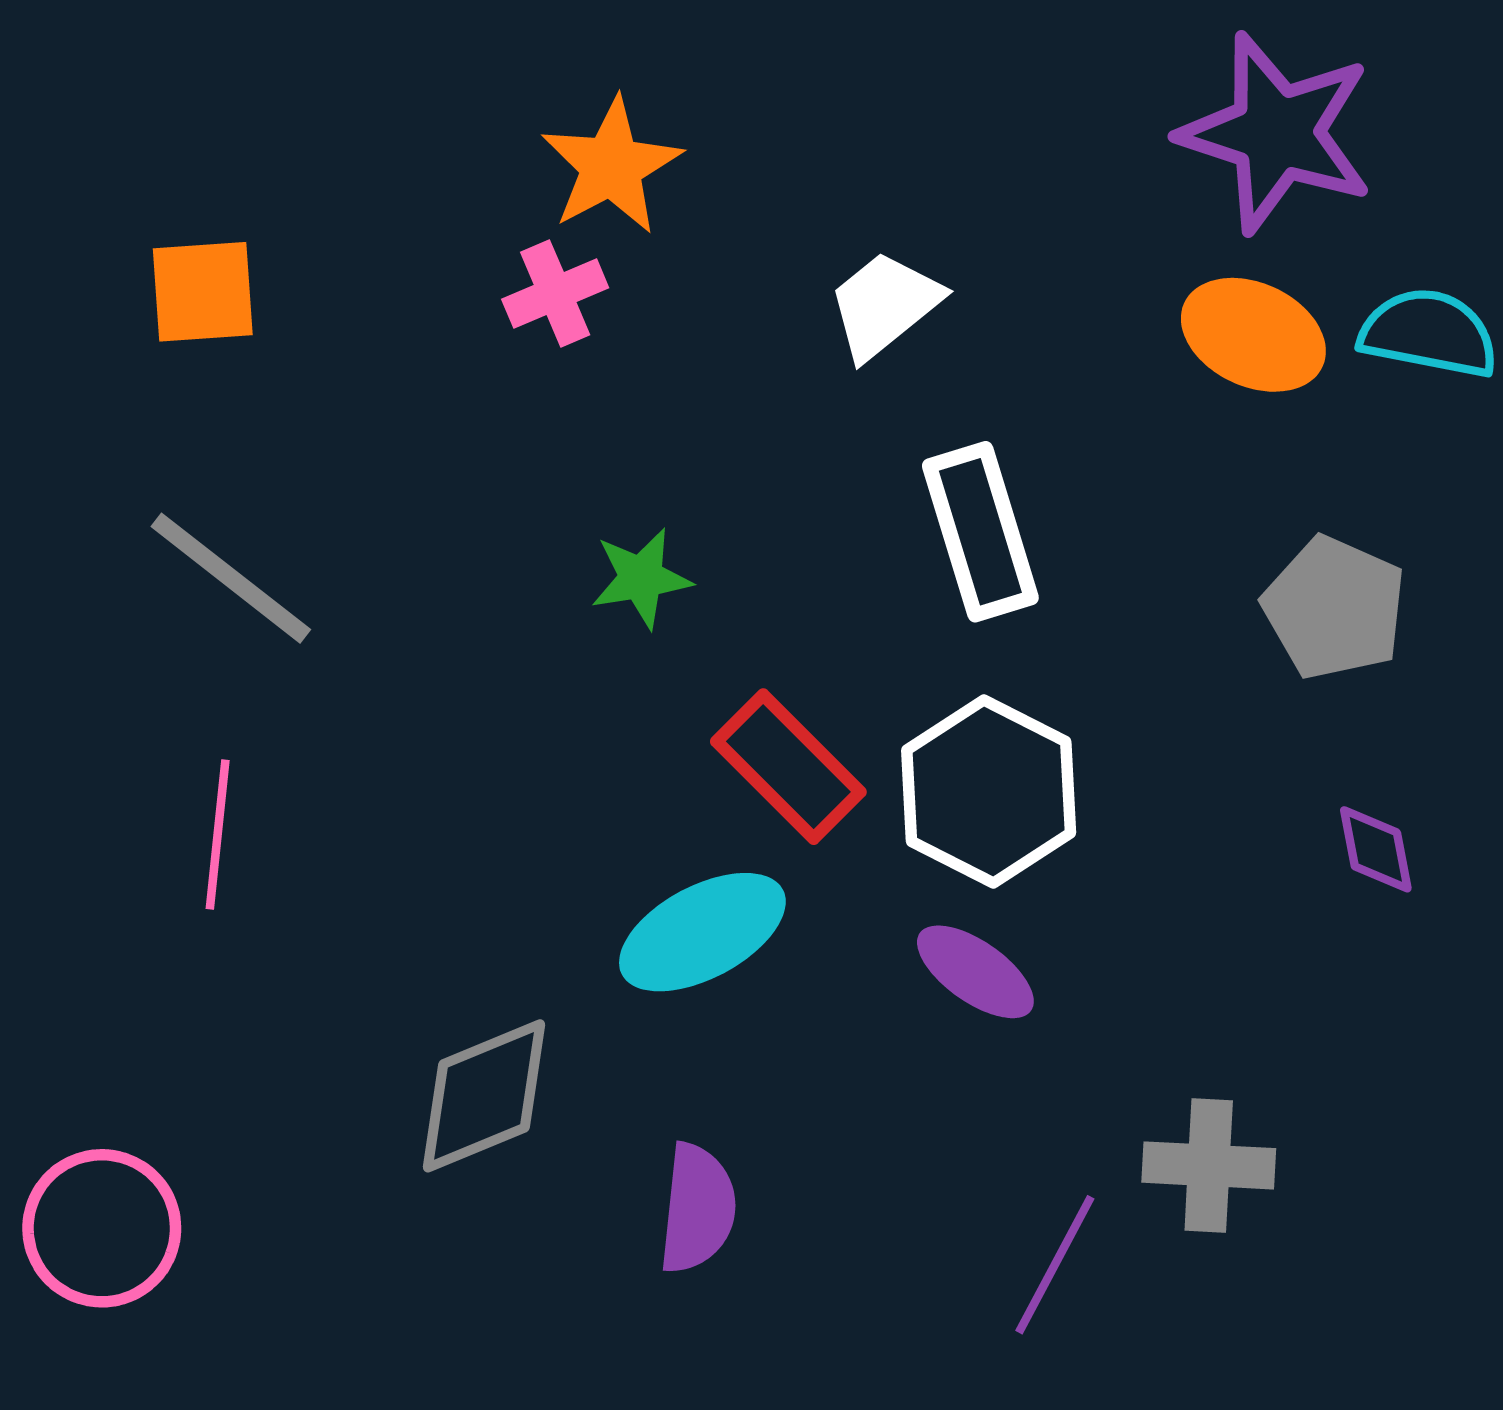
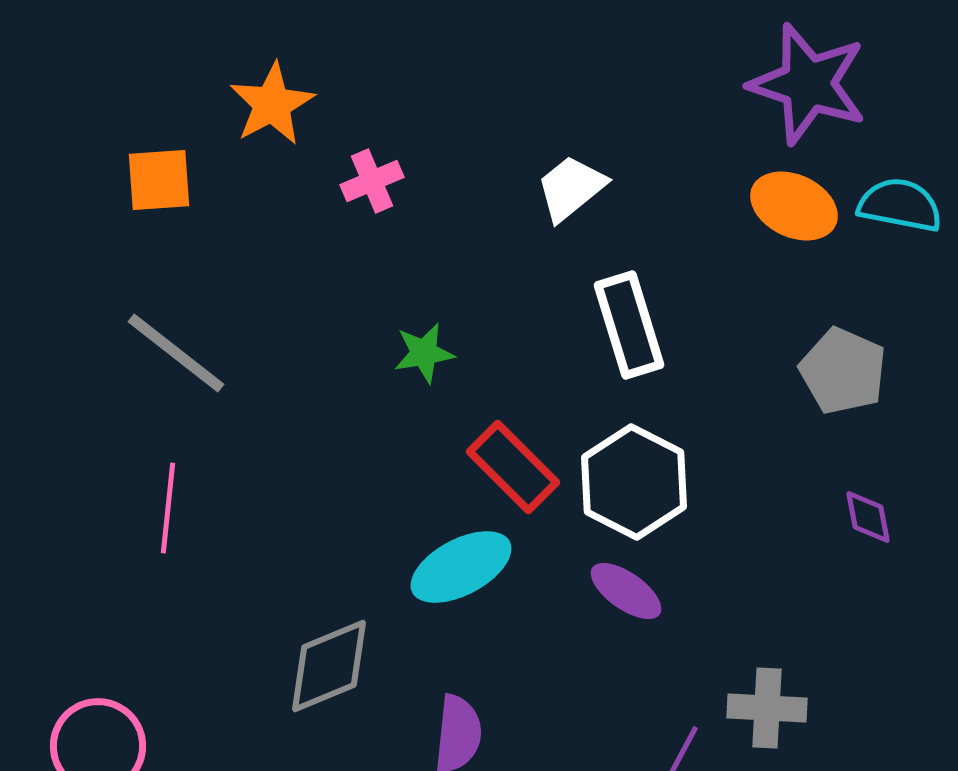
orange star: (611, 166) -> (272, 104), moved

